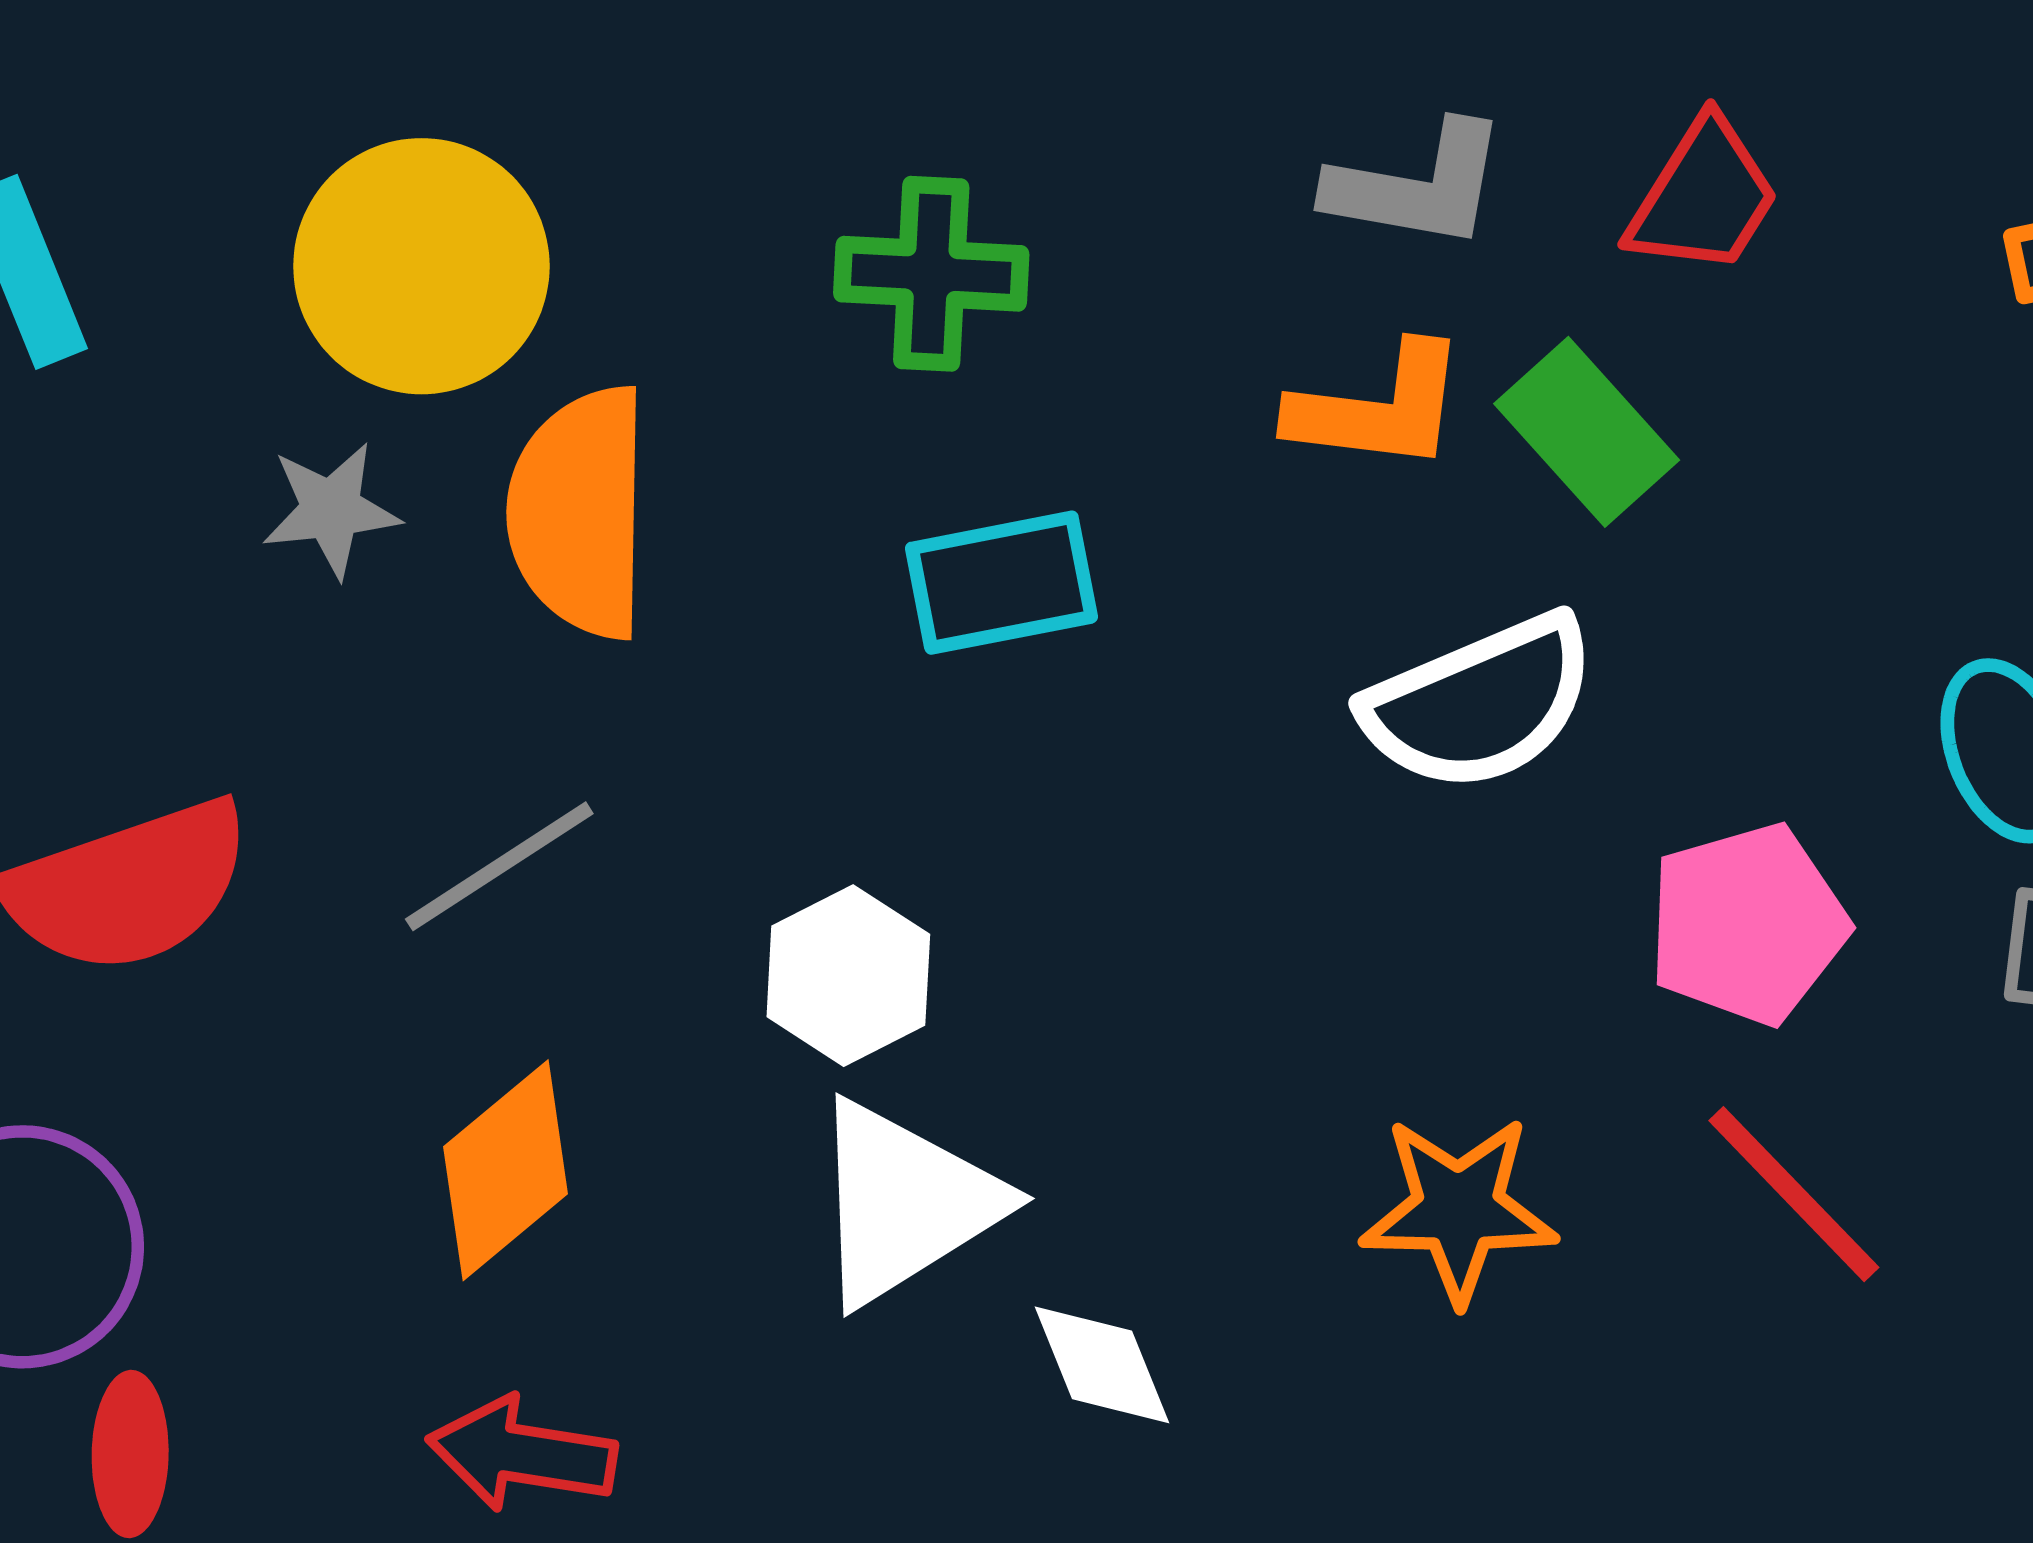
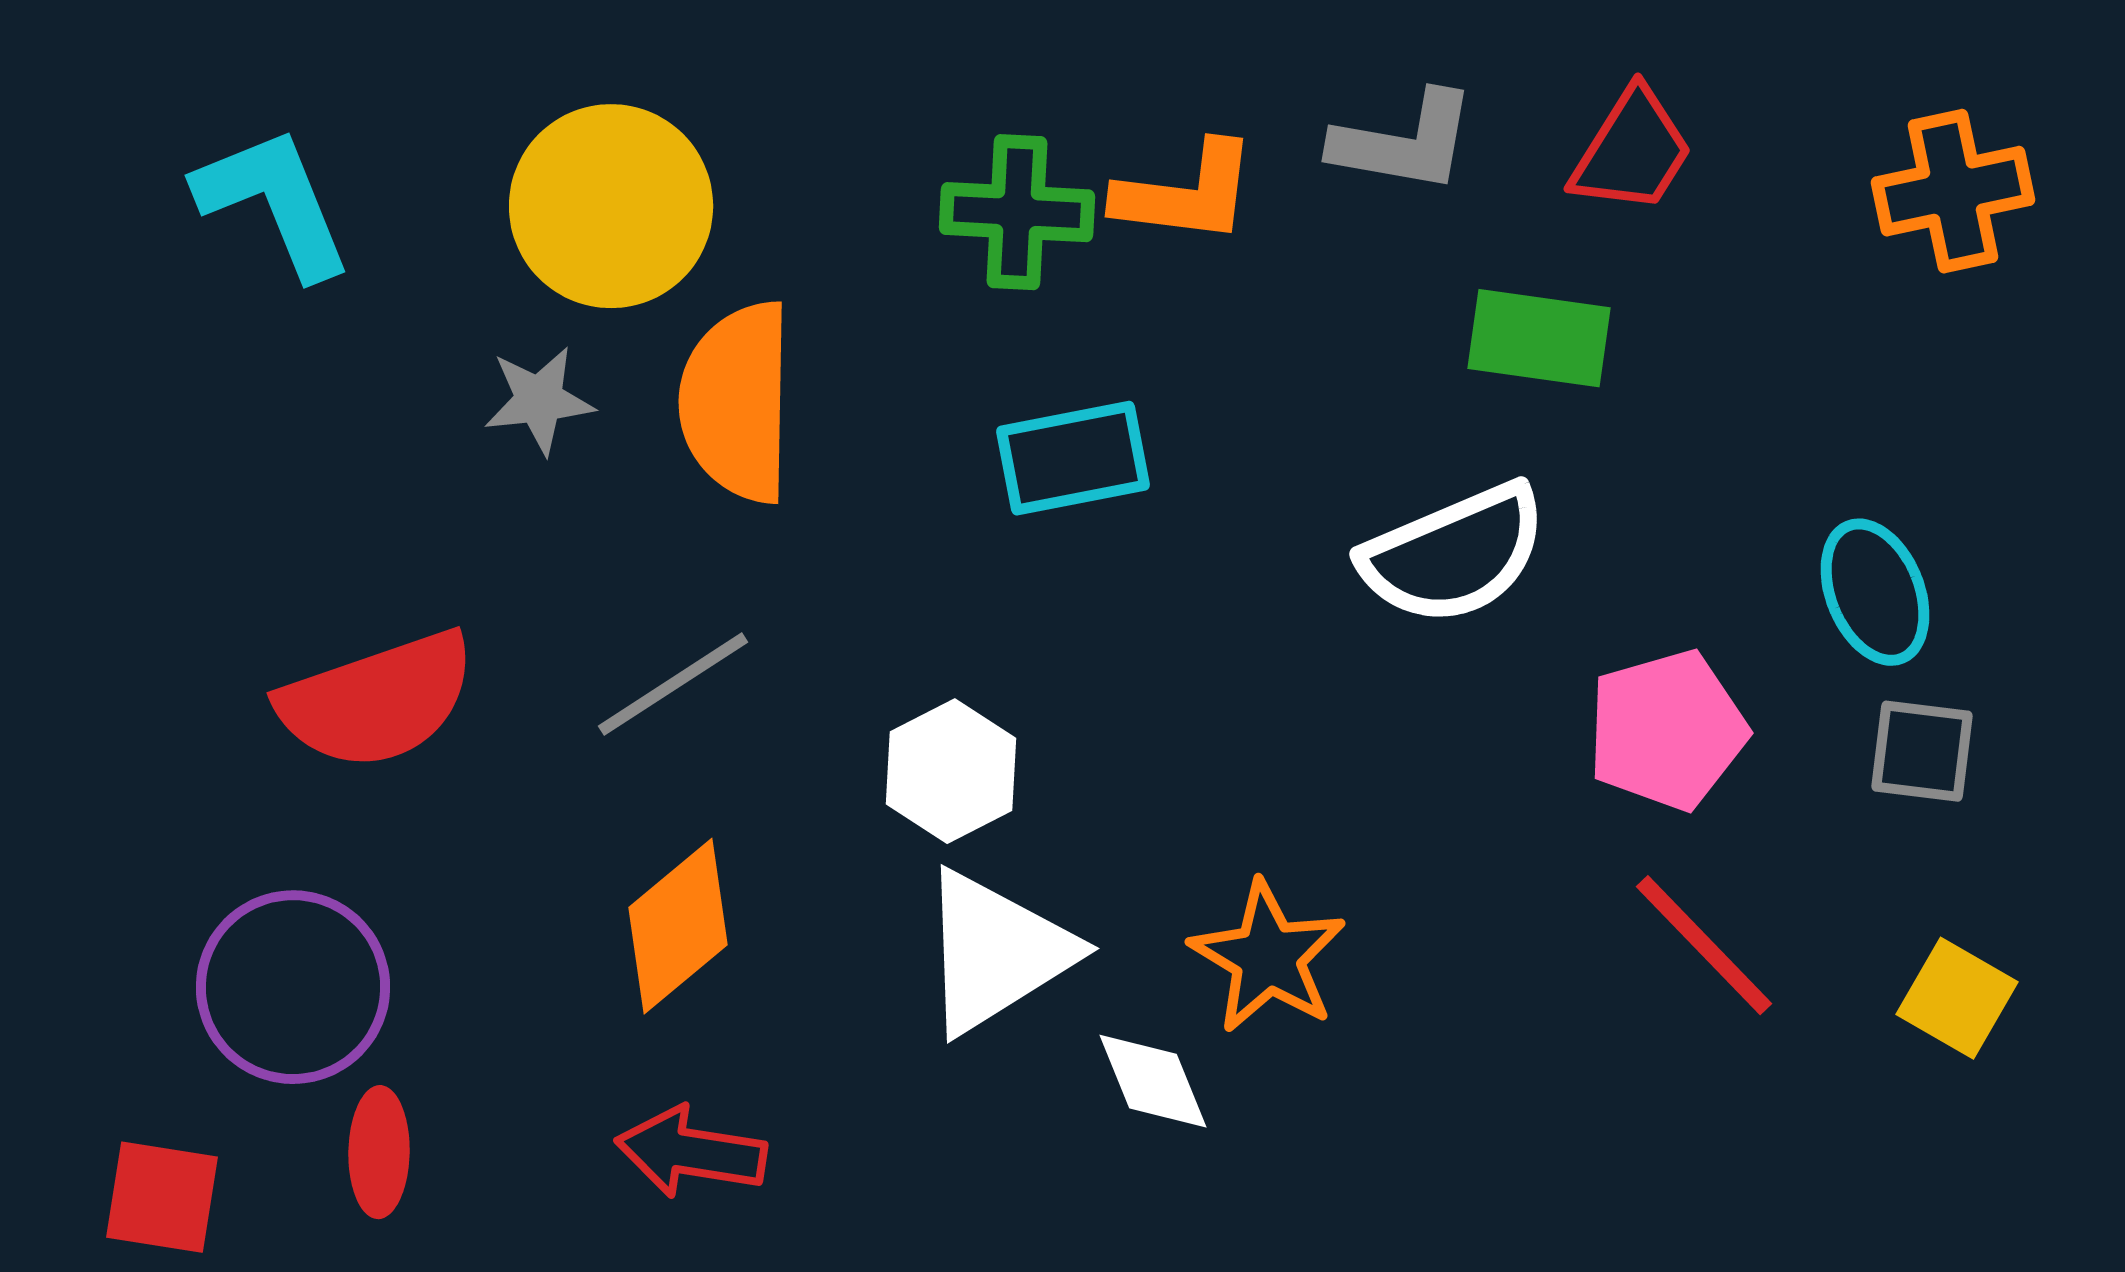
orange L-shape: (1378, 408) -> (1186, 193), moved
green rectangle: (1587, 432) -> (1539, 338), turned -40
orange star: (1459, 1209) -> (1268, 957), moved, turned 30

